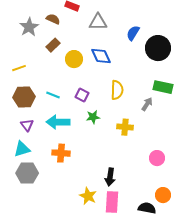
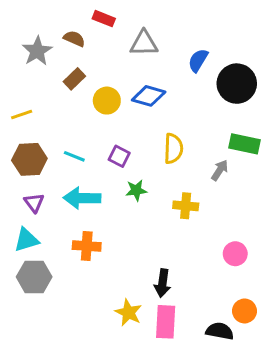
blue diamond: (101, 56) -> (149, 96), turned -50

